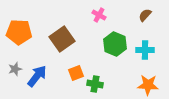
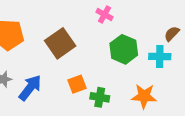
brown semicircle: (145, 15) -> (172, 34), moved
orange star: (148, 85) -> (144, 96), moved

